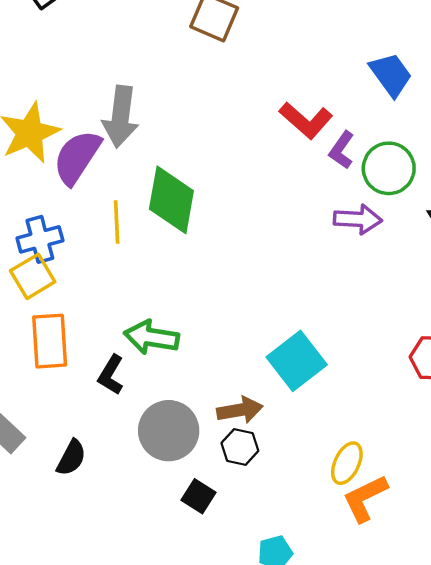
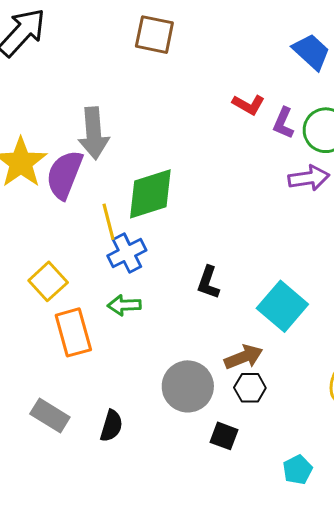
red L-shape: (306, 120) -> (249, 105), size x0.7
green diamond: (171, 200) -> (150, 194), turned 74
blue cross: (40, 239) -> (127, 253), moved
green arrow: (152, 337) -> (124, 305), moved, size x0.7
black L-shape: (111, 375) -> (208, 282), moved

